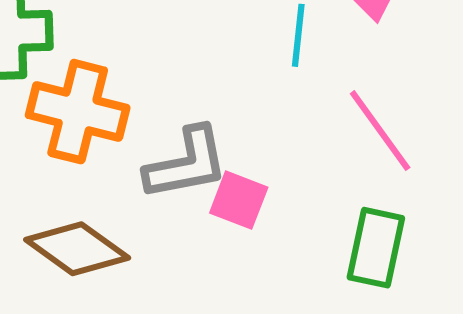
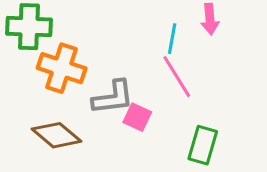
pink line: (380, 131) -> (177, 77), moved

